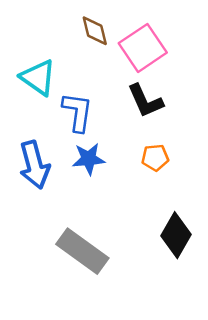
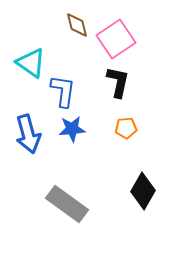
black L-shape: (145, 101) -> (118, 82), turned -144

